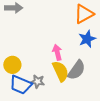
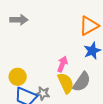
pink arrow: (57, 52) -> (62, 64), turned 35

